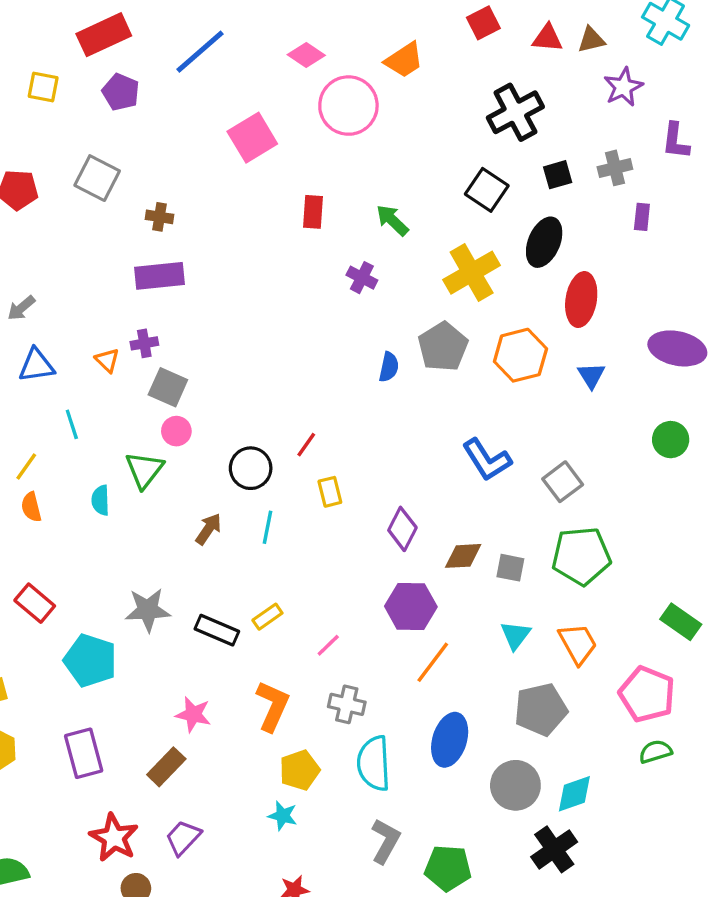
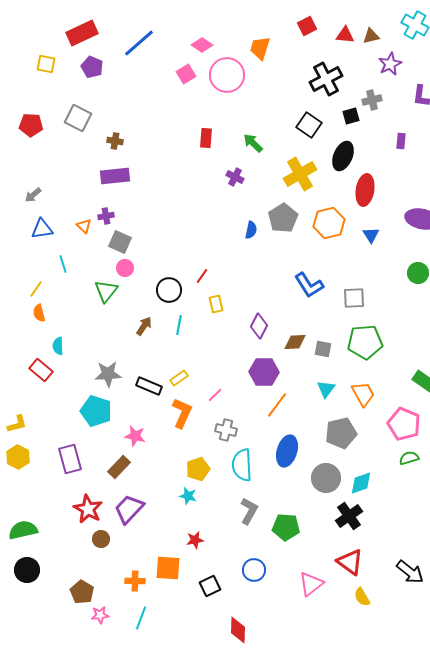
orange trapezoid: (404, 60) -> (260, 48), turned 140
pink square: (252, 138) -> (186, 74), moved, size x0.7
gray cross: (615, 168) -> (372, 100), moved
gray square: (563, 482) -> (354, 298), turned 35
cyan semicircle: (100, 500) -> (58, 346), moved
cyan pentagon: (90, 660) -> (96, 411), moved
orange L-shape: (273, 706) -> (182, 413), moved
purple trapezoid: (183, 838) -> (129, 509), size x1.4

